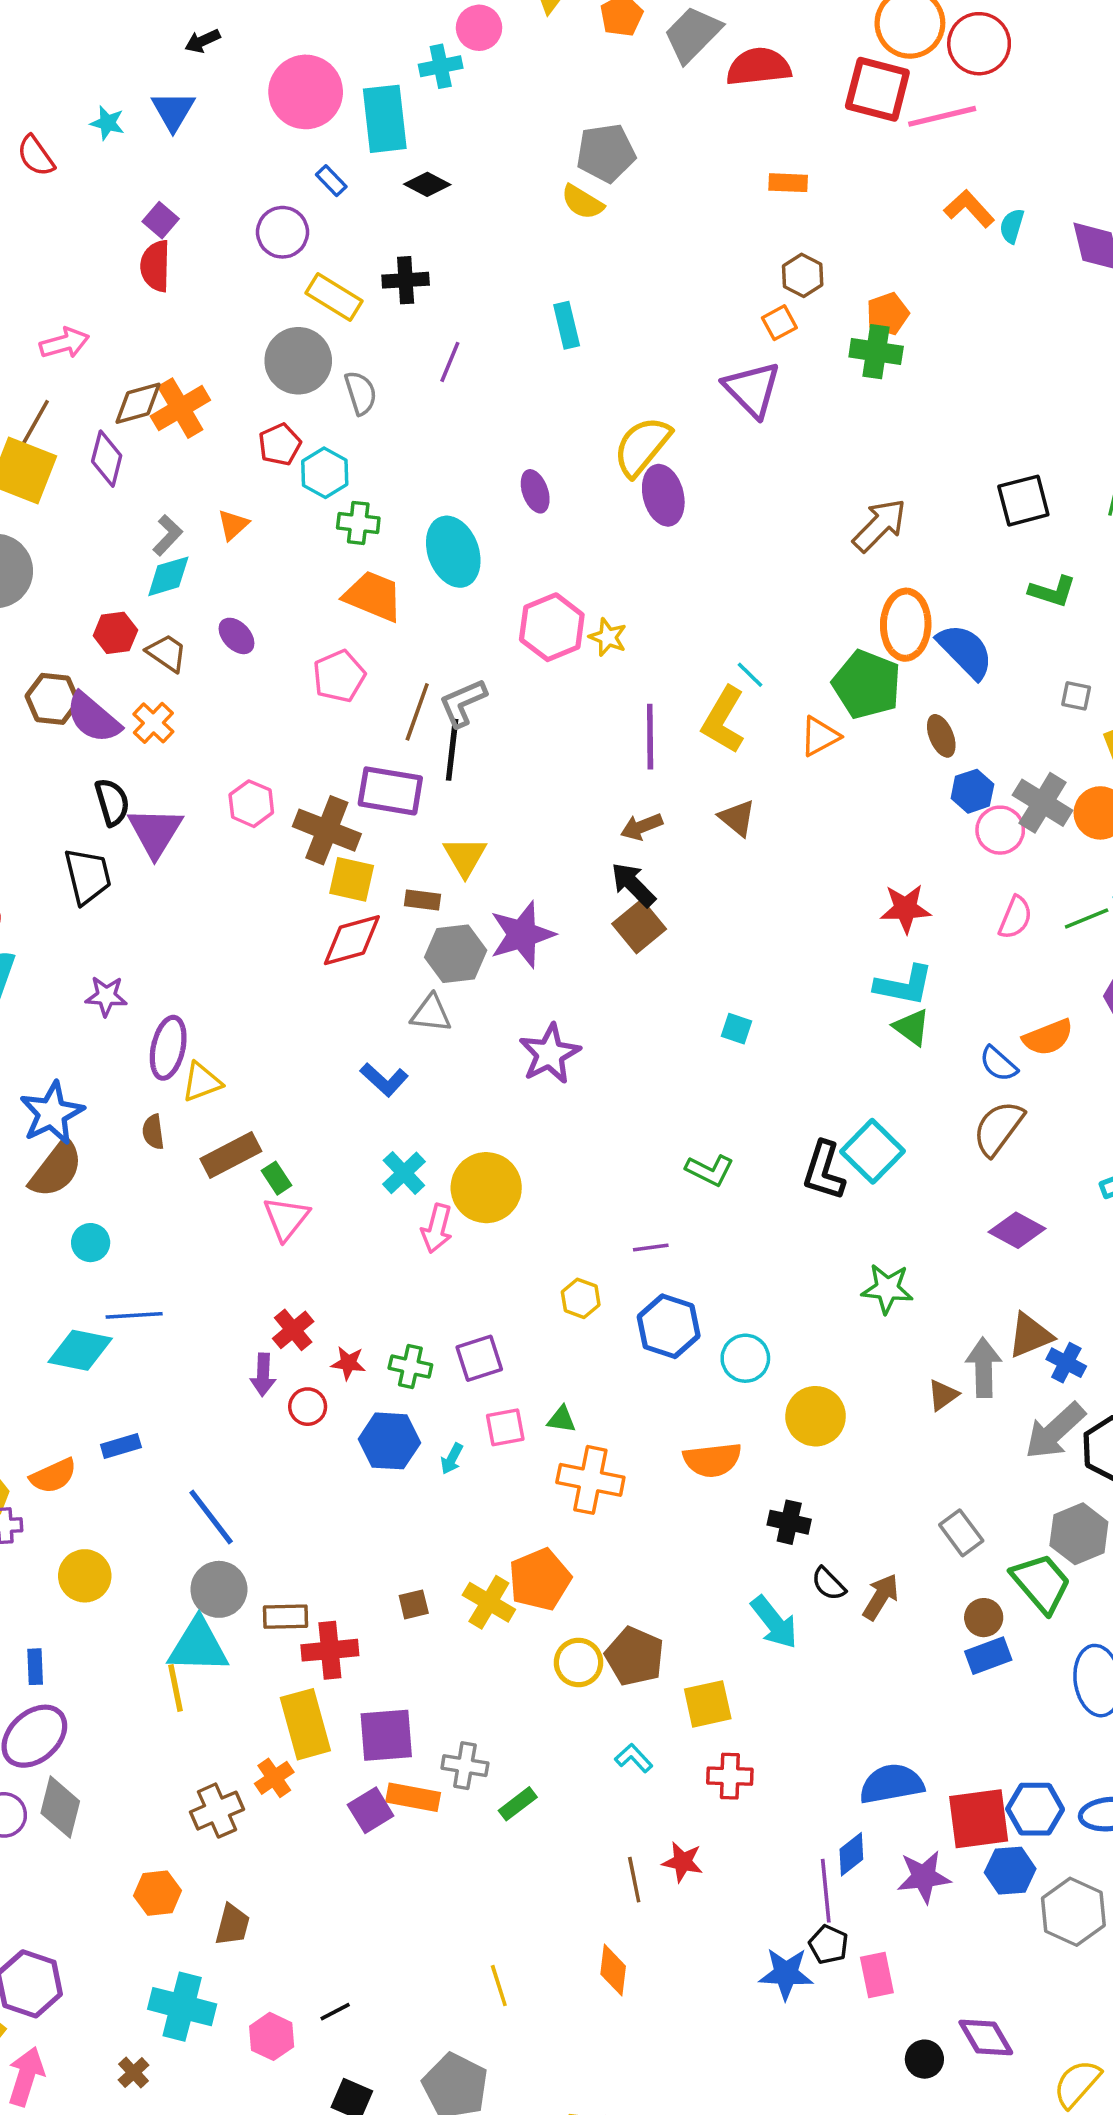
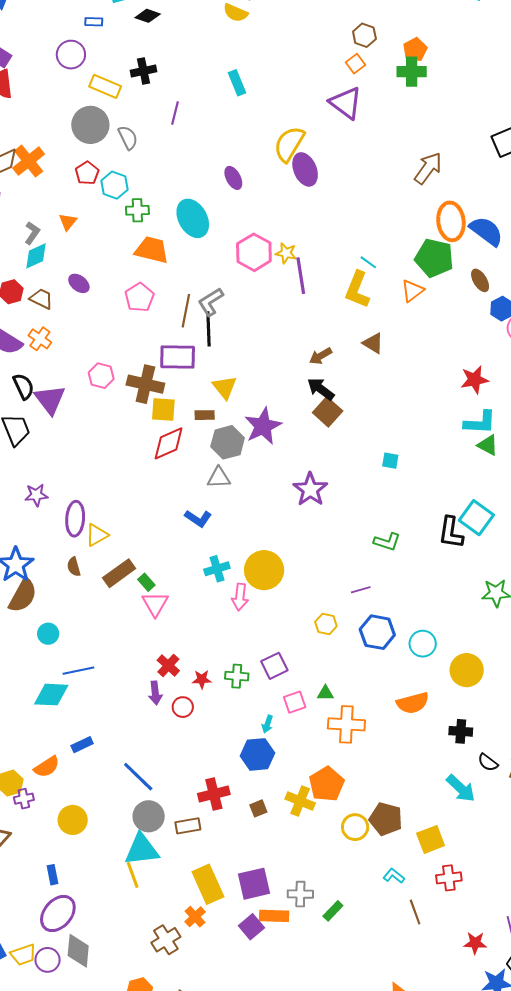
blue rectangle: (331, 181) -> (94, 22), turned -36
purple line: (650, 737) -> (301, 276), moved
purple star: (550, 1054) -> (310, 489), moved
cyan cross: (404, 1173) -> (217, 569), turned 35
blue hexagon: (389, 1441) -> (257, 754), moved
red cross: (330, 1650) -> (214, 794), moved
red star: (683, 1862) -> (475, 943), moved
brown line: (634, 1880) -> (415, 912), moved

